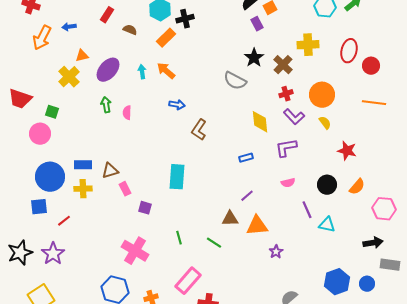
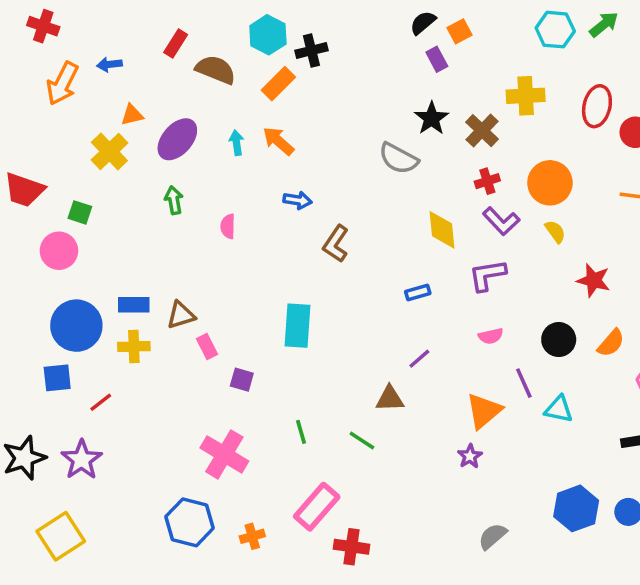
brown semicircle: (130, 30) -> (216, 70), size x1.6
pink semicircle: (127, 113) -> (228, 226), moved
orange triangle: (257, 226) -> (484, 411), moved, turned -35

